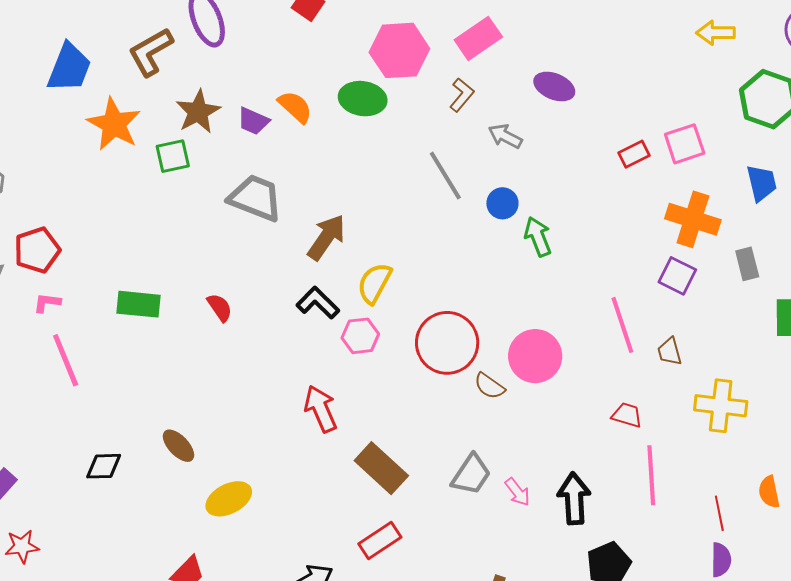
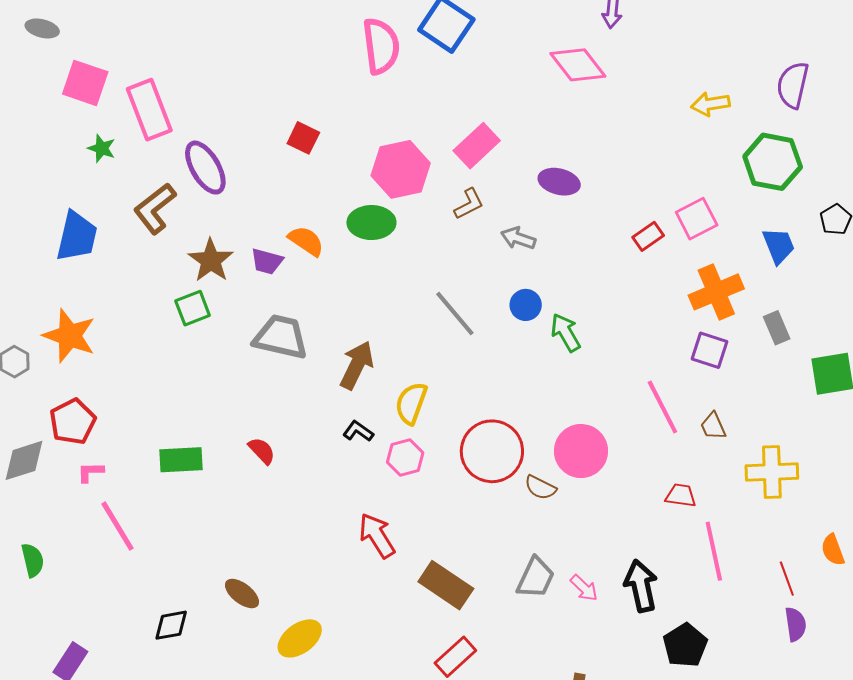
brown L-shape: (462, 95) -> (469, 204), turned 32
orange star: (114, 124) -> (69, 336), moved
gray line: (445, 176) -> (455, 314), moved
orange cross: (693, 219) -> (716, 292), turned -32
black L-shape: (318, 303) -> (358, 431), size x0.7

